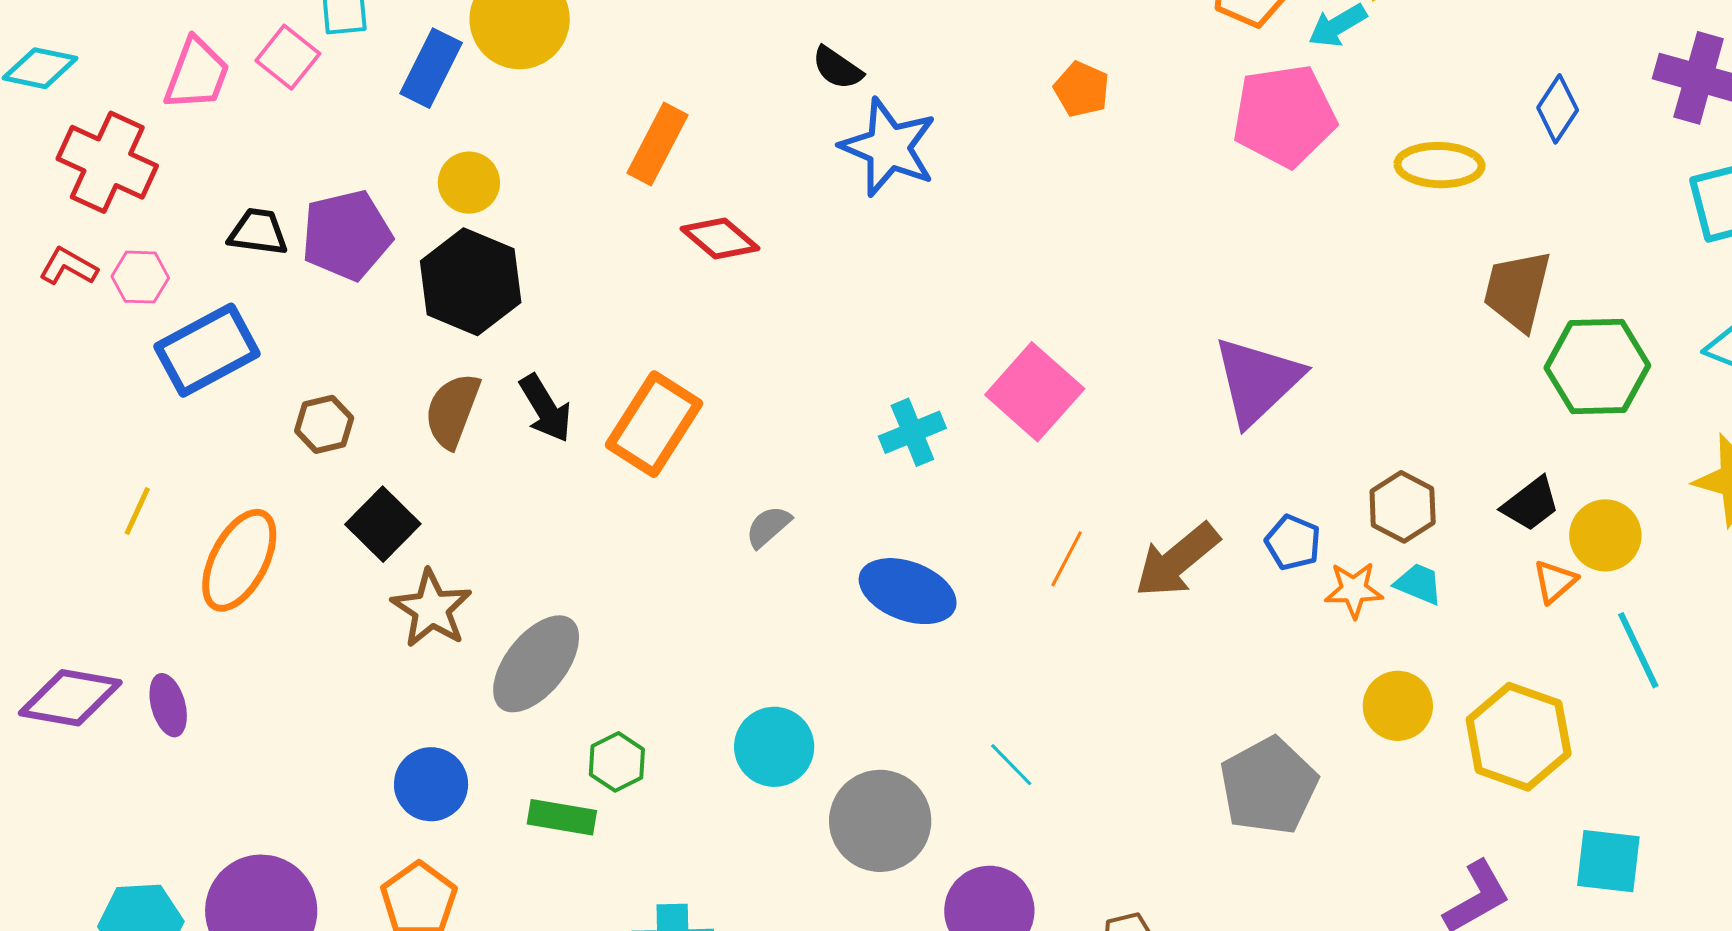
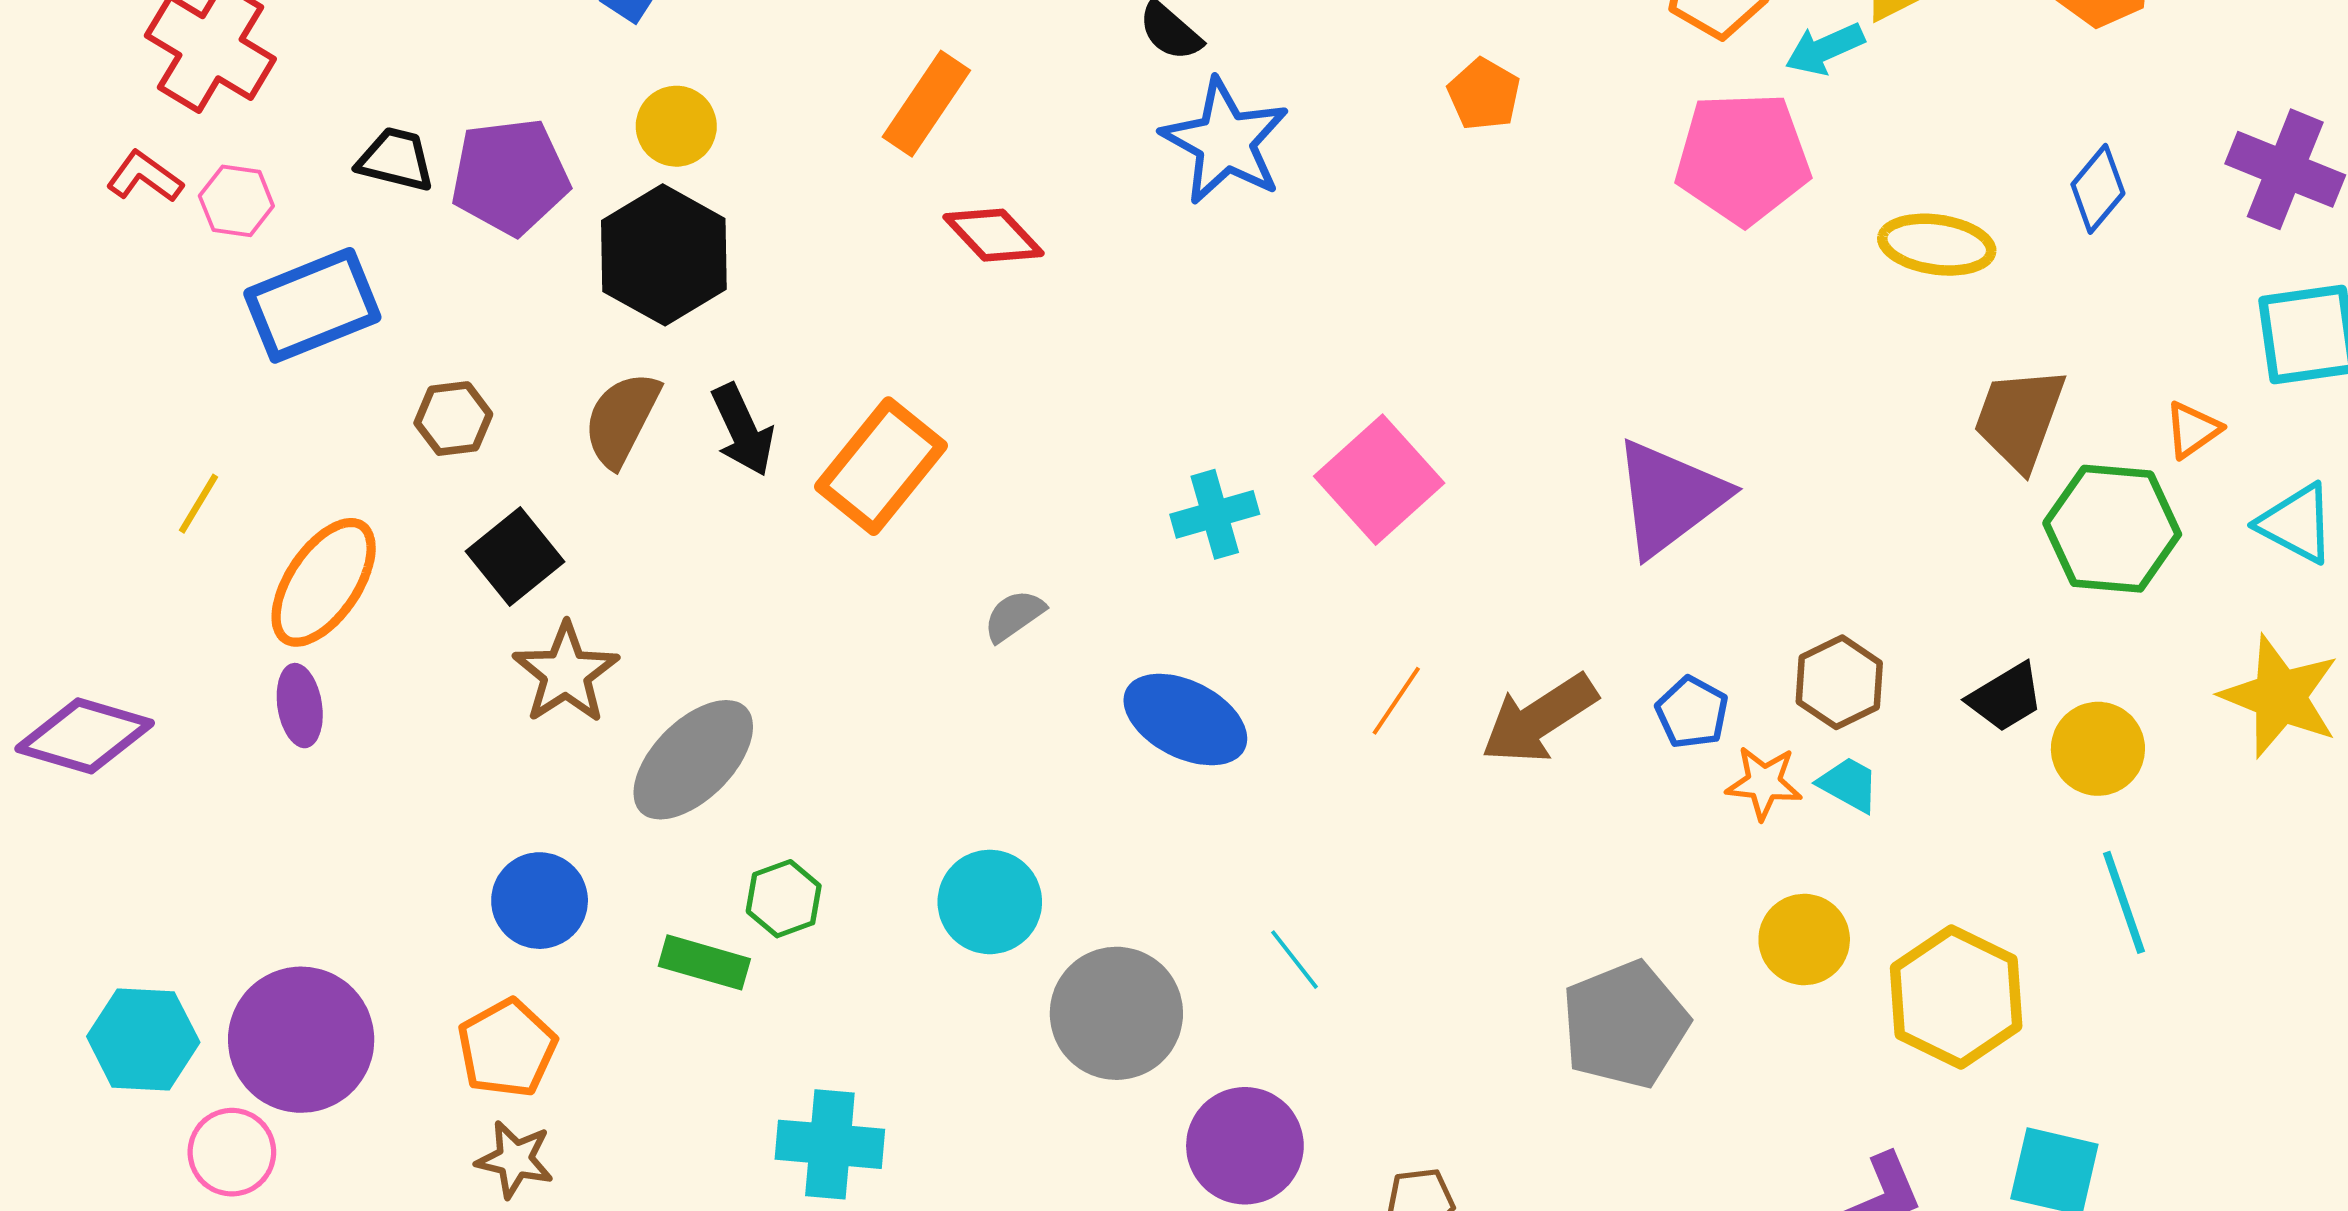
orange triangle: (1555, 581) -> (2193, 430), moved
purple ellipse: (168, 705) -> (300, 706), moved

